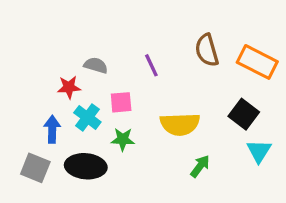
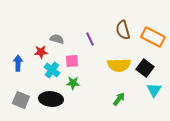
yellow semicircle: (180, 124) -> (119, 65), moved
blue arrow: (52, 129) -> (18, 63), moved

